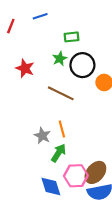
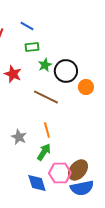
blue line: (40, 16) -> (27, 26), turned 48
green rectangle: (72, 37) -> (32, 47), moved
gray star: (42, 136) -> (19, 137), moved

